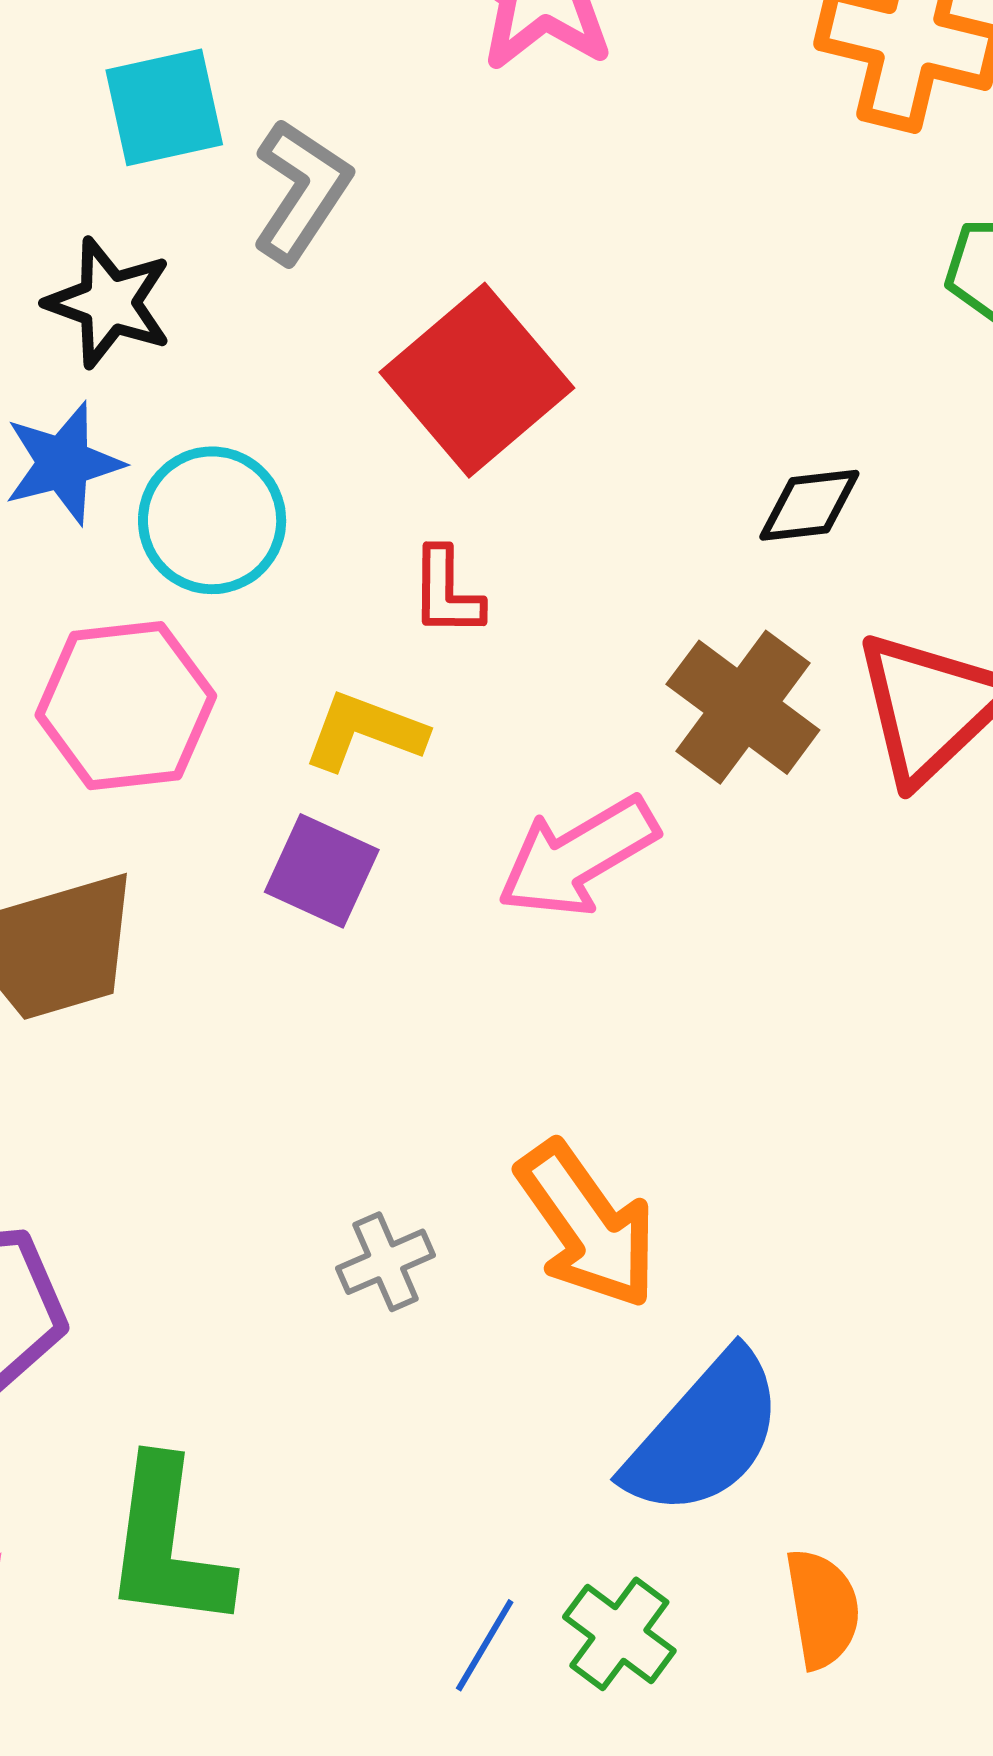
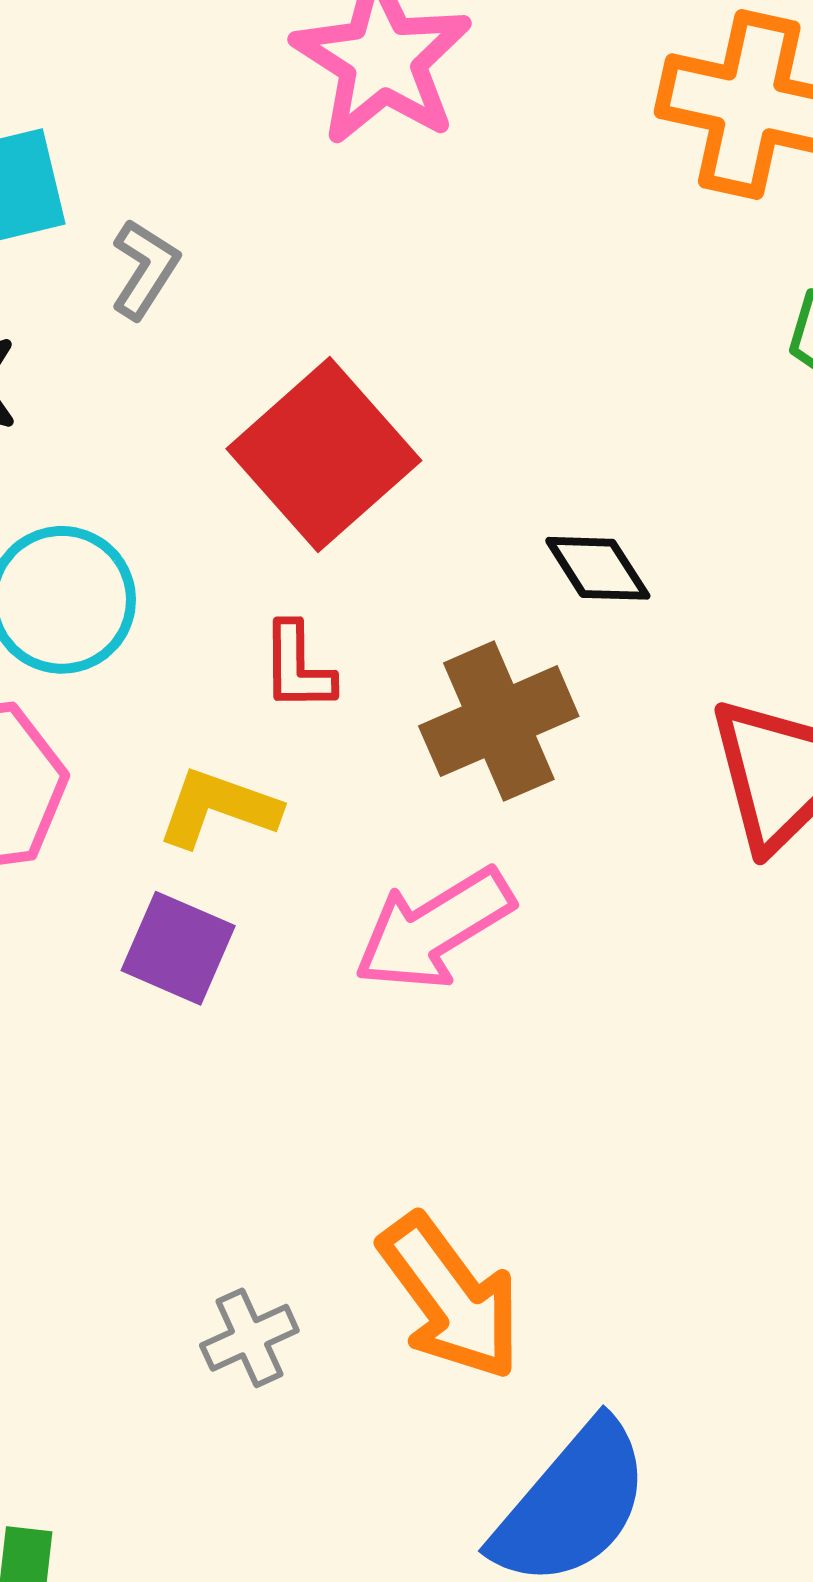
gray L-shape: (301, 191) -> (145, 269), size x0.7
black diamond: (809, 505) -> (598, 568), moved, turned 65
brown cross: (743, 707) -> (499, 721), moved, turned 31

